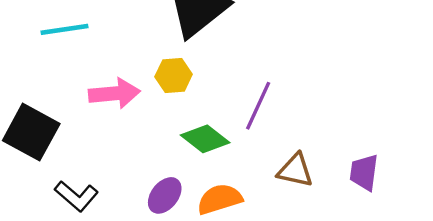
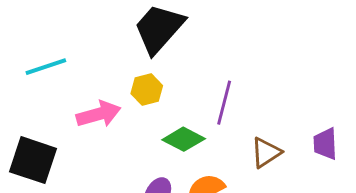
brown triangle: (295, 170) -> (266, 153), turned -36

